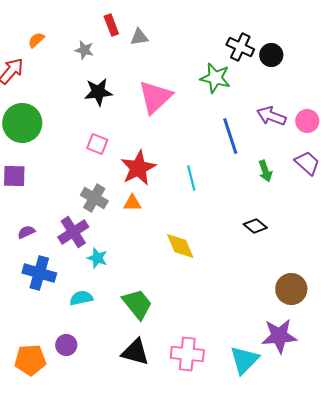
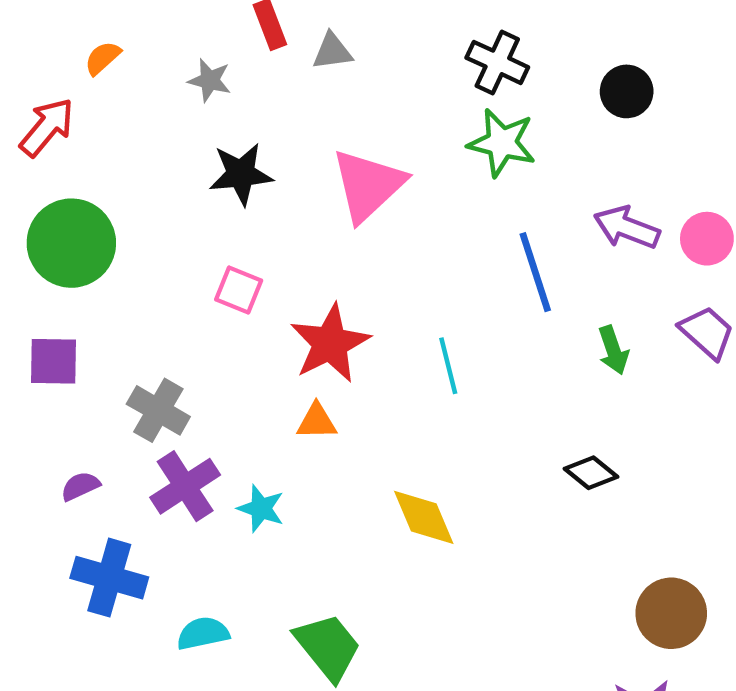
black cross: (240, 47) -> (497, 62), moved
gray cross: (94, 198) -> (158, 410), moved
cyan star: (97, 258) -> (261, 508), moved

